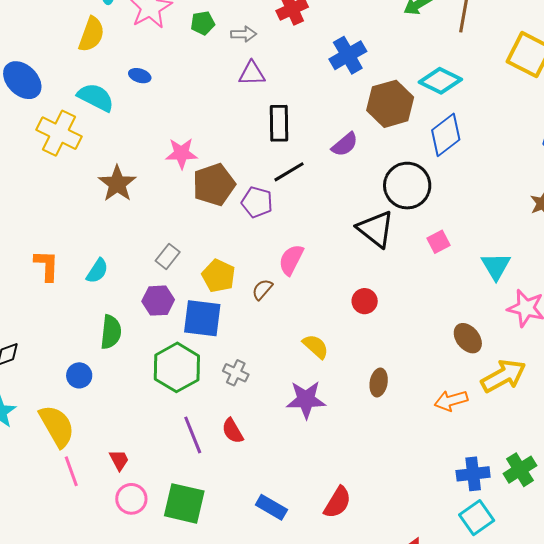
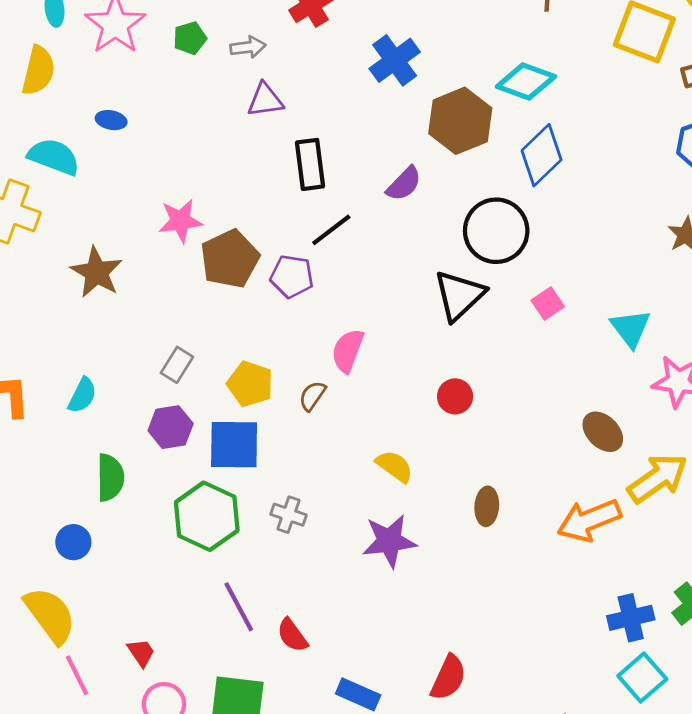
black triangle: (376, 229) -> (459, 295), turned 45
orange arrow: (451, 401) -> (589, 520), size x1.4
red semicircle: (233, 431) -> (292, 635), moved

